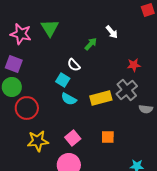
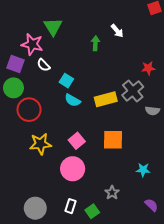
pink star: (21, 34) -> (32, 44), moved
green arrow: (91, 44) -> (95, 43), turned -40
white semicircle: (74, 65) -> (44, 65), moved
red star: (134, 65) -> (148, 68), moved
orange square: (108, 137) -> (113, 140), size x1.5

